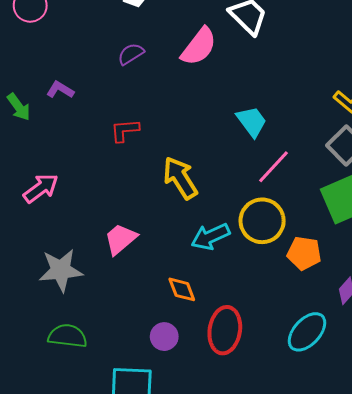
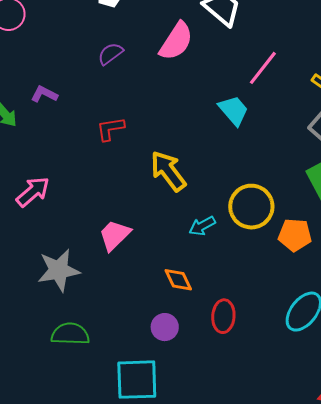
pink line: (273, 167) -> (263, 68), moved
cyan arrow: (211, 237) -> (202, 226), size x0.7
red ellipse: (225, 330) -> (223, 316), size x0.7

